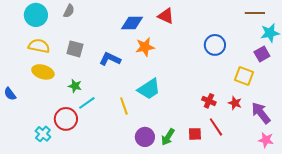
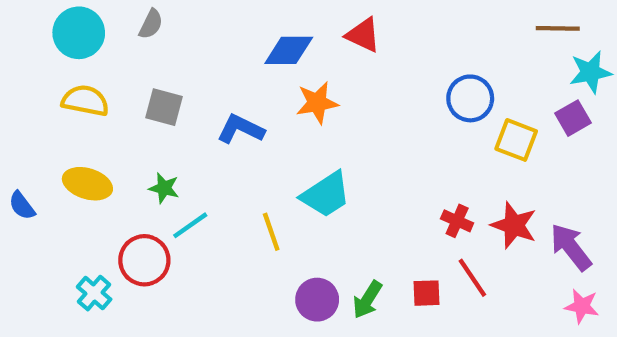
yellow ellipse: (43, 72) -> (87, 184), moved
yellow square: (244, 76) -> (516, 140), moved
red star: (235, 103) -> (514, 225), size x1.5

